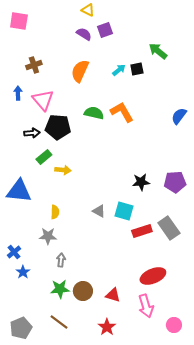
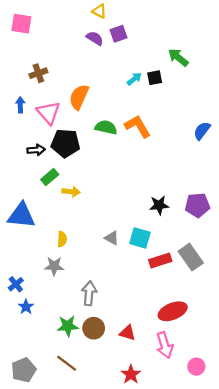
orange semicircle: (80, 71) -> (79, 97), moved
gray arrow: (61, 260) -> (89, 293), moved, size x1.5
red star: (107, 327) -> (131, 374), moved

